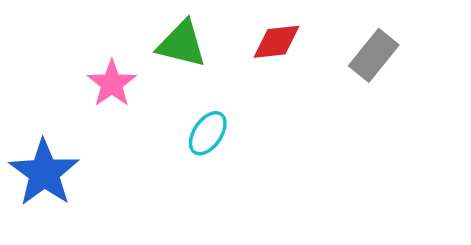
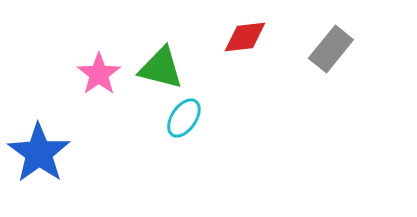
green triangle: (182, 44) -> (161, 68), moved

